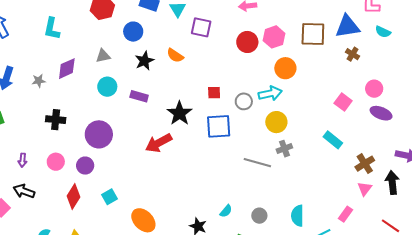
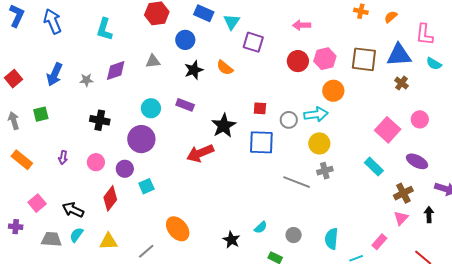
cyan circle: (107, 87) -> (151, 108), moved
pink square: (343, 102) -> (388, 130), size x1.4
purple ellipse: (381, 113) -> (417, 161), moved
black arrow: (392, 183) -> (429, 215), size x0.7
black arrow: (24, 191) -> (73, 210), moved
cyan square: (110, 197) -> (146, 186), moved

